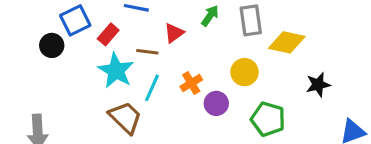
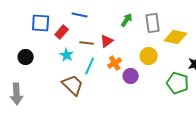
blue square: (75, 20) -> (41, 23), turned 30
red triangle: (174, 33) -> (107, 41), moved
black circle: (52, 45) -> (26, 57), moved
cyan star: (116, 71) -> (67, 55), size x0.6
green pentagon: (268, 119) -> (178, 83), moved

